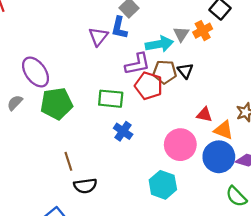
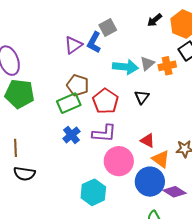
purple L-shape: (137, 64) -> (104, 133), moved
brown pentagon: (165, 72) -> (78, 85), moved
green rectangle: (111, 99) -> (69, 103), turned -45

